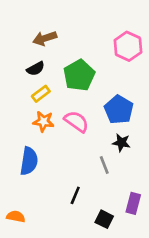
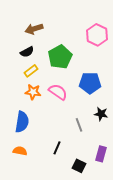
blue pentagon: (119, 110) -> (90, 83), turned -30
black star: (121, 143) -> (101, 114), moved
orange semicircle: (16, 217) -> (20, 151), moved

